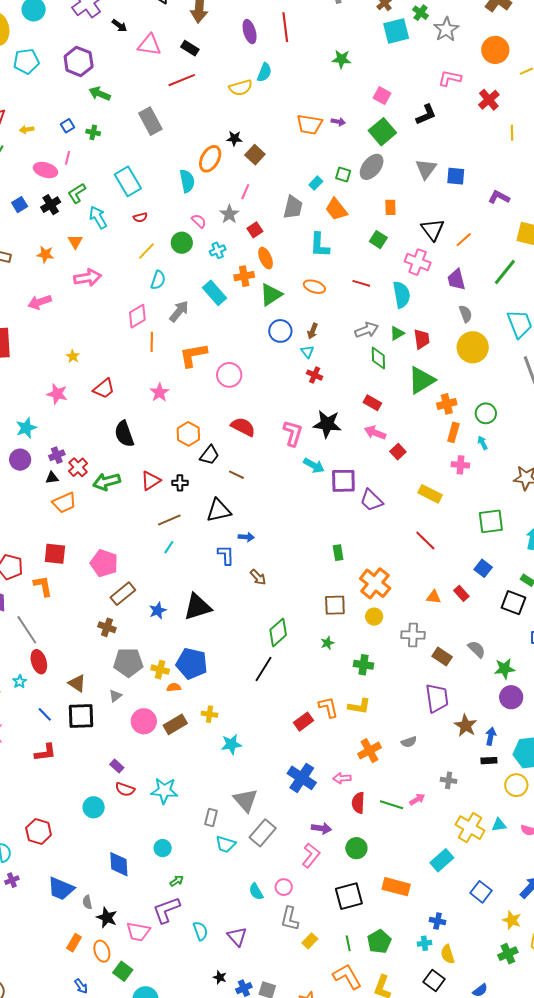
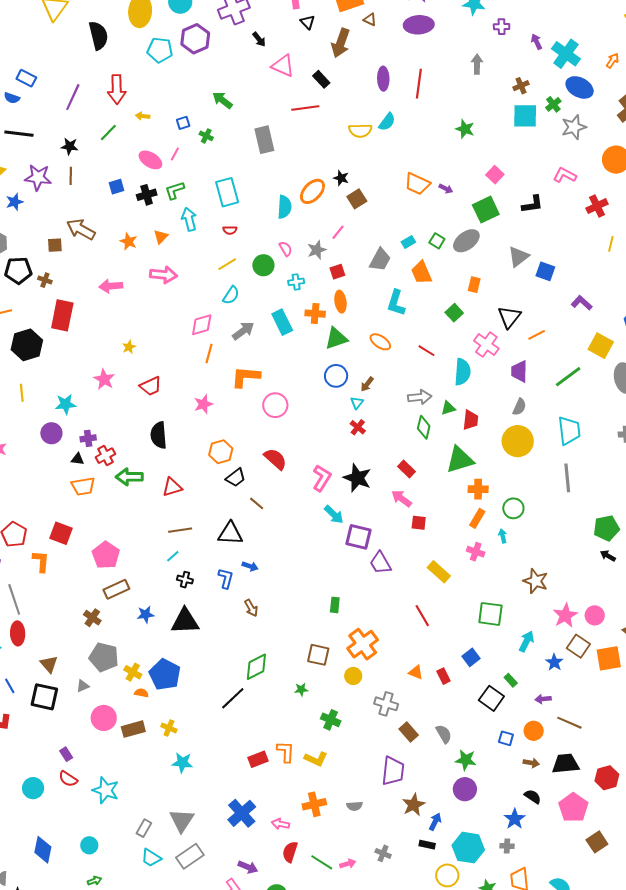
purple hexagon: (79, 61) -> (195, 39), moved
gray semicircle: (466, 314) -> (519, 407), turned 30
red square: (398, 452) -> (419, 523), turned 35
black cross: (180, 483) -> (185, 580), moved

